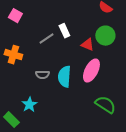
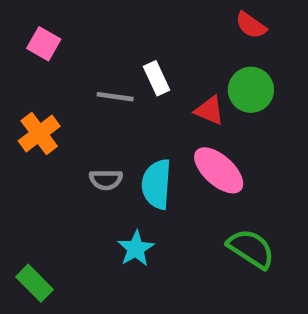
gray line: (46, 39) -> (115, 97), turned 42
orange cross: (13, 55) -> (39, 134), turned 36
pink ellipse: (91, 71) -> (219, 170), turned -75
cyan star: (29, 105) -> (136, 249), moved

